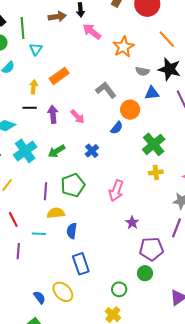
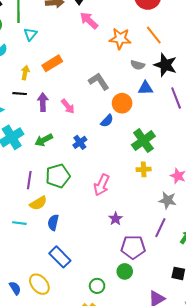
orange line: (167, 39) -> (154, 35), moved
orange star: (123, 47) -> (120, 39), turned 30
yellow semicircle: (56, 213) -> (38, 203), turned 150
blue rectangle: (81, 264) -> (60, 257), turned -30

